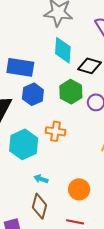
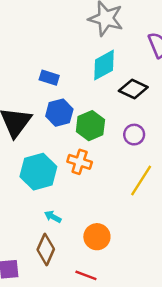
cyan diamond: (63, 50) -> (104, 65), turned 48
blue rectangle: (20, 67) -> (49, 78), size x0.6
green hexagon: (71, 92) -> (90, 126), moved

